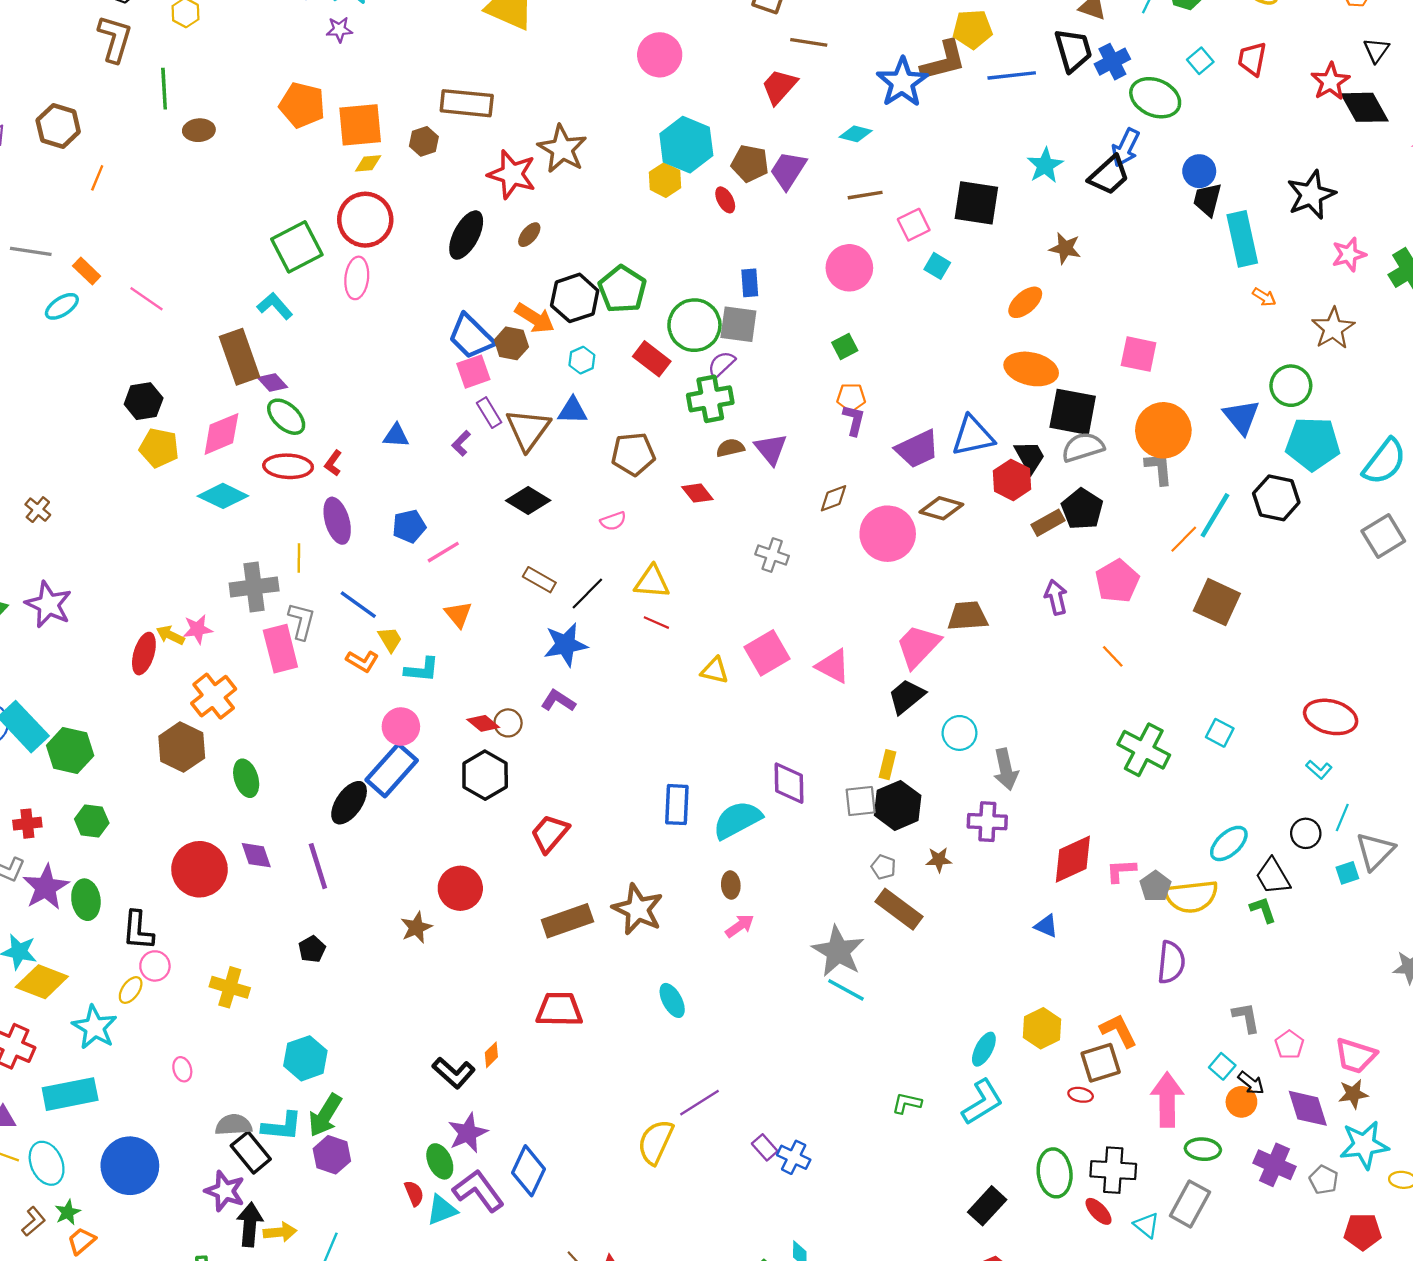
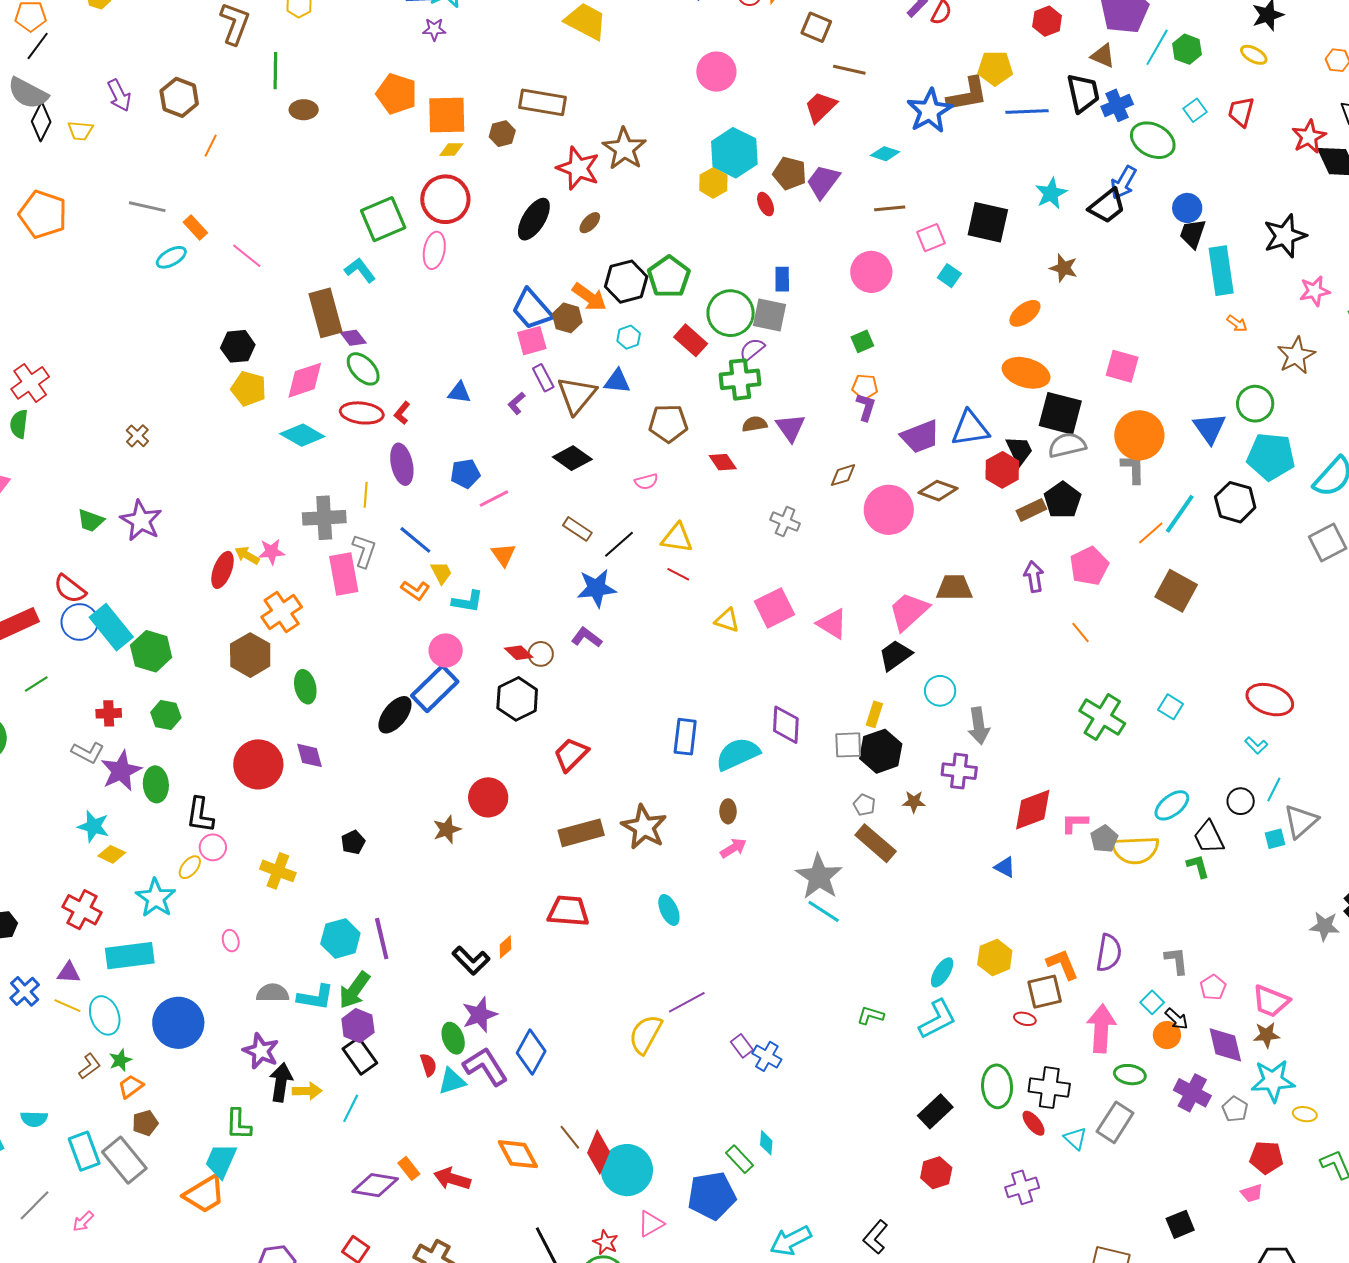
purple line: (318, 866) -> (382, 939), moved
purple semicircle: (1171, 962) -> (1109, 953), moved
yellow diamond: (42, 982) -> (112, 854), size x0.6
black rectangle: (251, 1152) -> (360, 1056), moved

